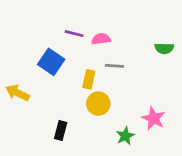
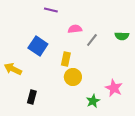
purple line: (74, 34) -> (51, 10), moved
gray line: (114, 66) -> (92, 40), moved, turned -56
black rectangle: (61, 131) -> (32, 97), moved

